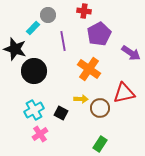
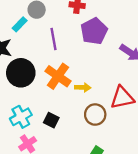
orange cross: (89, 69) -> (58, 76), moved
yellow arrow: (81, 99) -> (83, 87), moved

